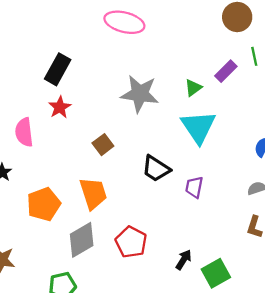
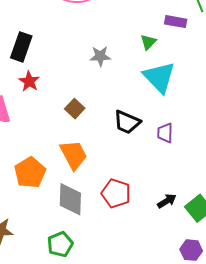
purple rectangle: (226, 71) -> (176, 22), turned 65
gray star: (140, 94) -> (100, 56), size x0.6
gray diamond: (82, 240) -> (70, 199), turned -48
black arrow: (184, 260) -> (167, 201), turned 36

